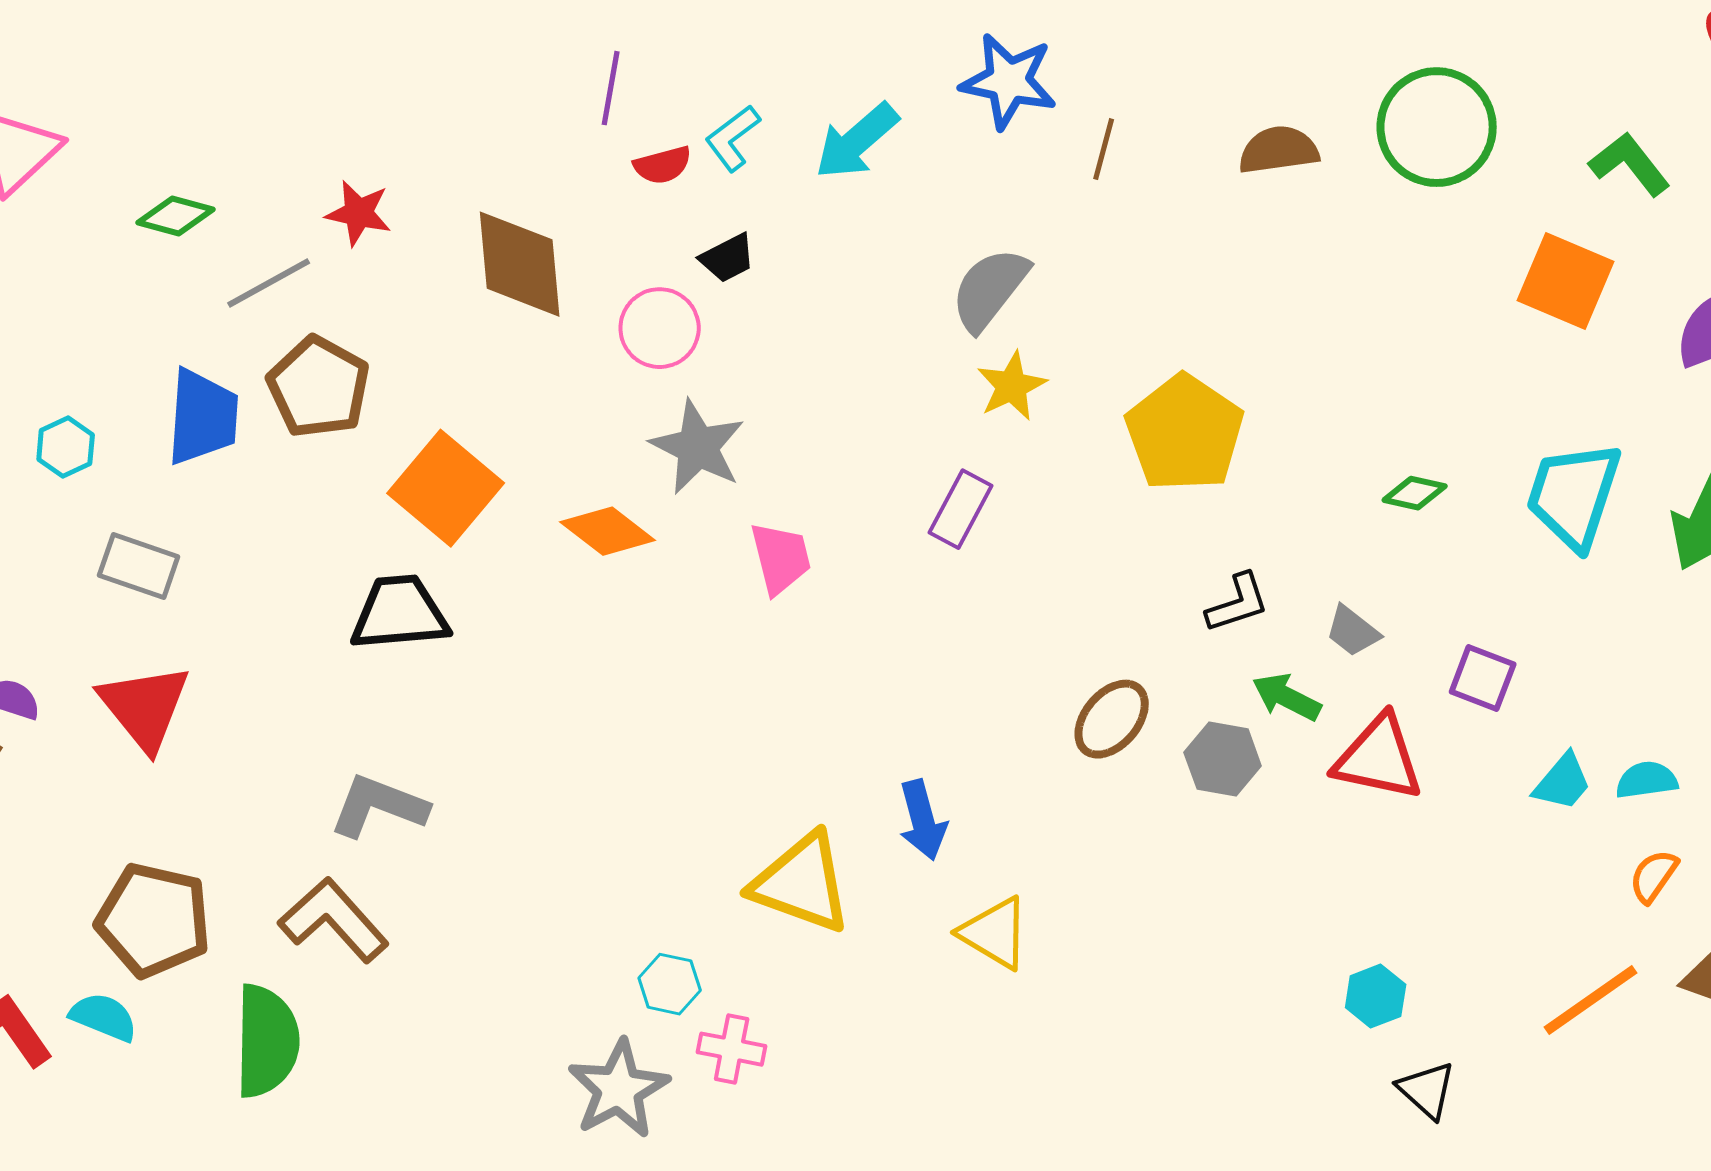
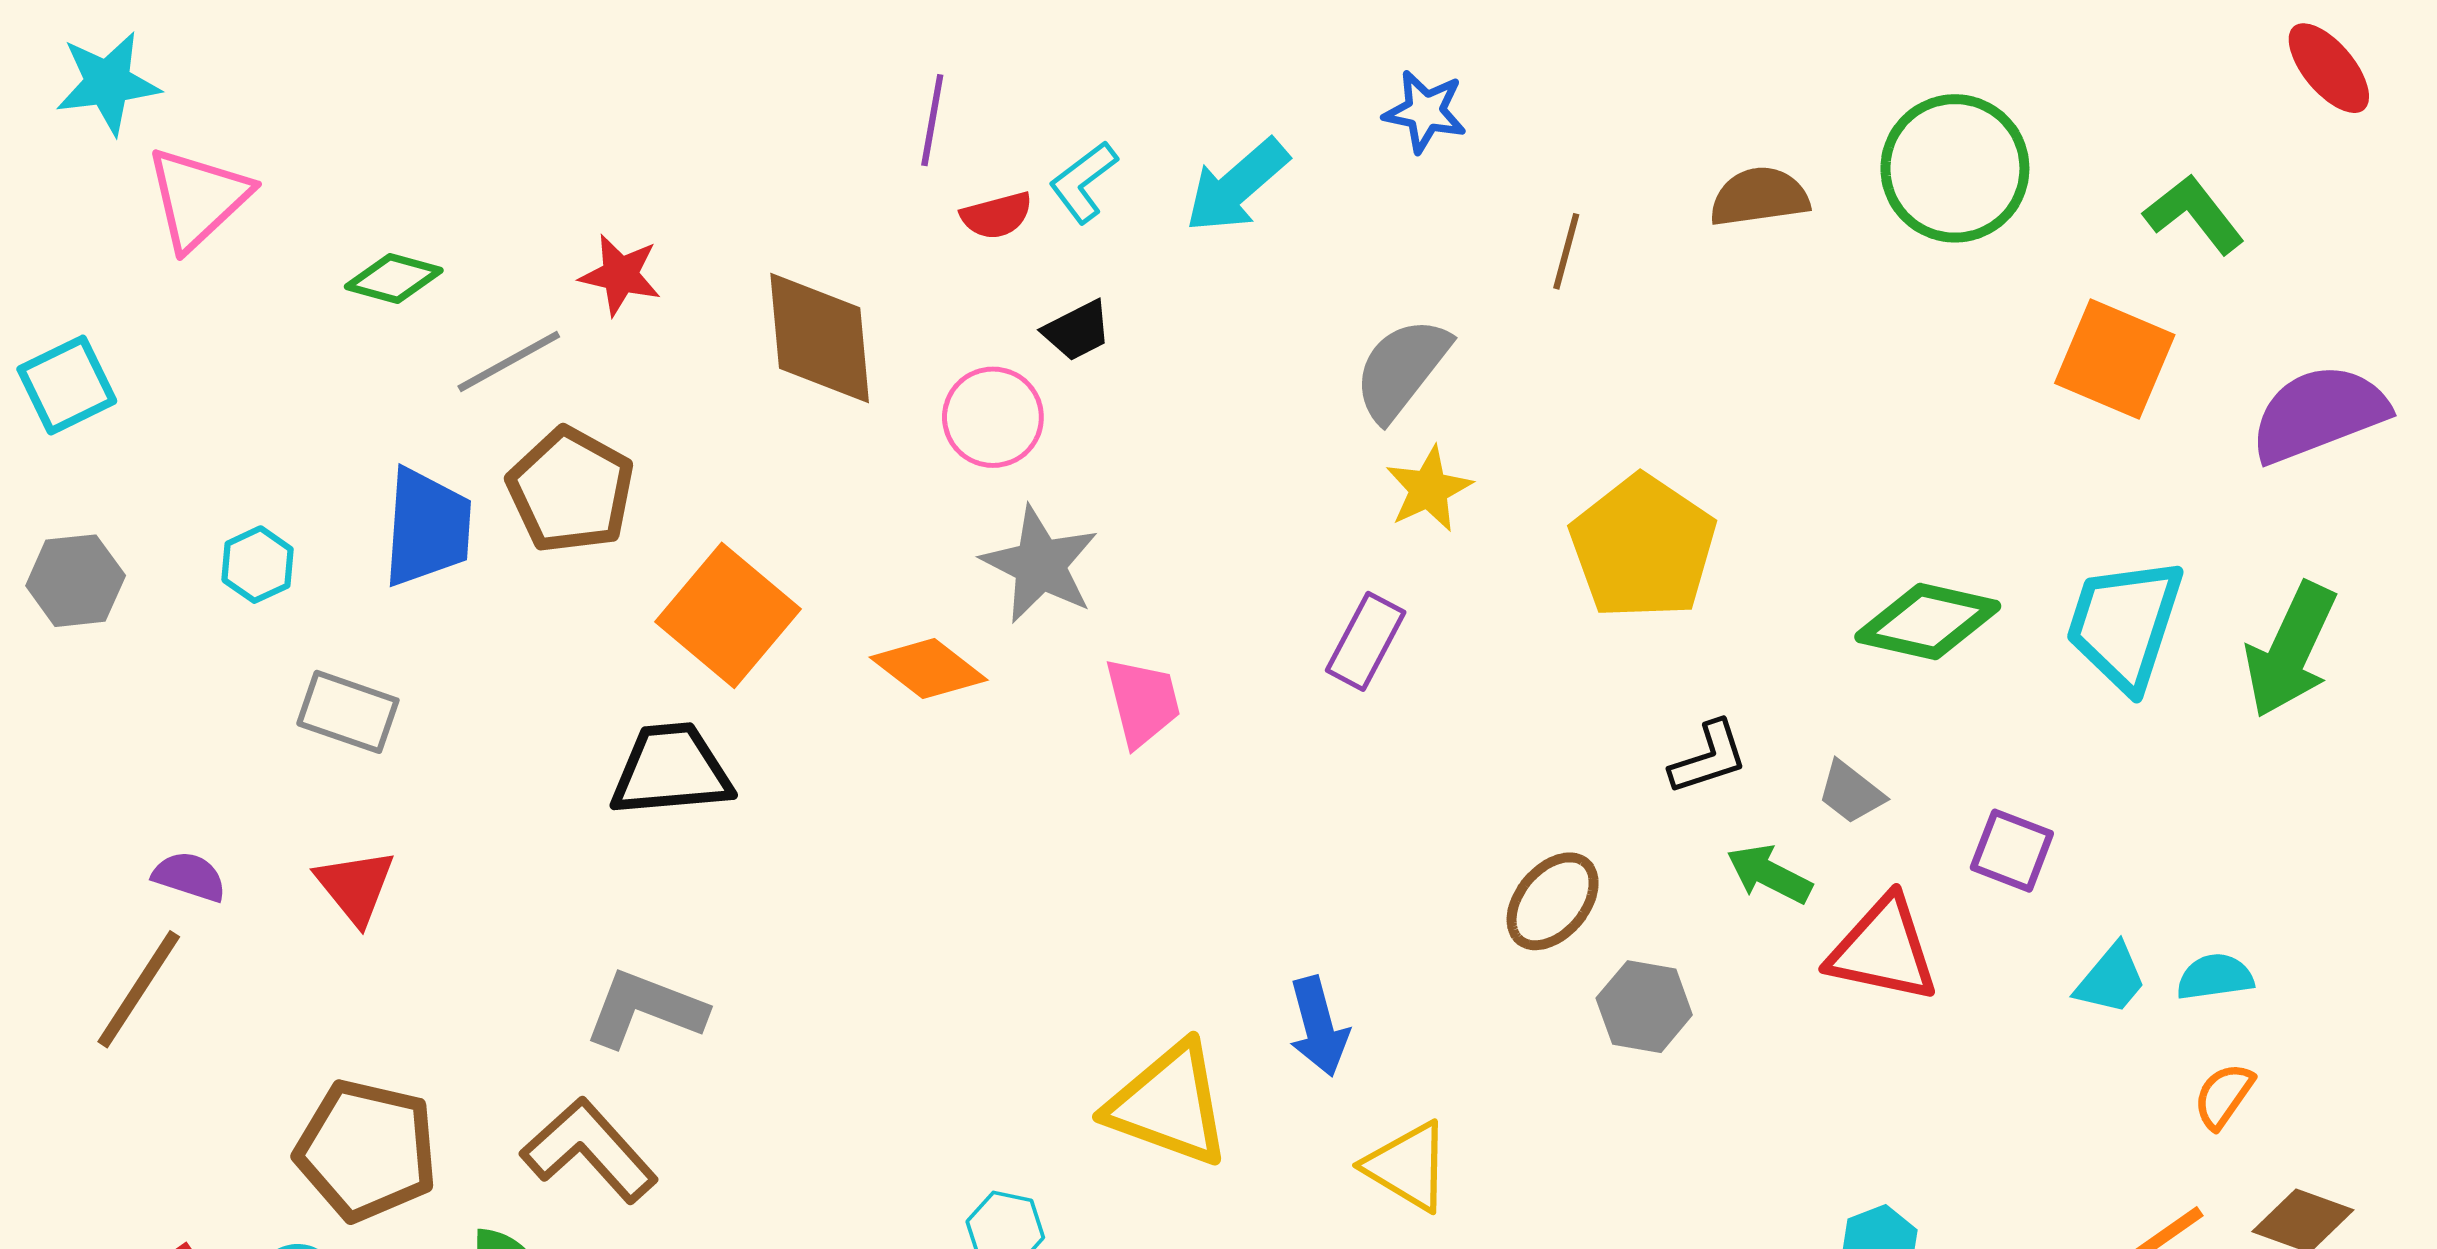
blue star: (1009, 81) -> (1425, 111), size x0.7
brown line: (1104, 149) -> (1566, 251), moved
green diamond: (1415, 493) -> (1928, 622), size x1.8
red triangle: (145, 707) -> (355, 886), size x0.7
gray hexagon: (1223, 759) -> (1644, 1007), moved

